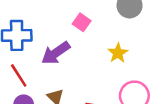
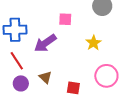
pink square: (82, 22) -> (65, 19), turned -32

